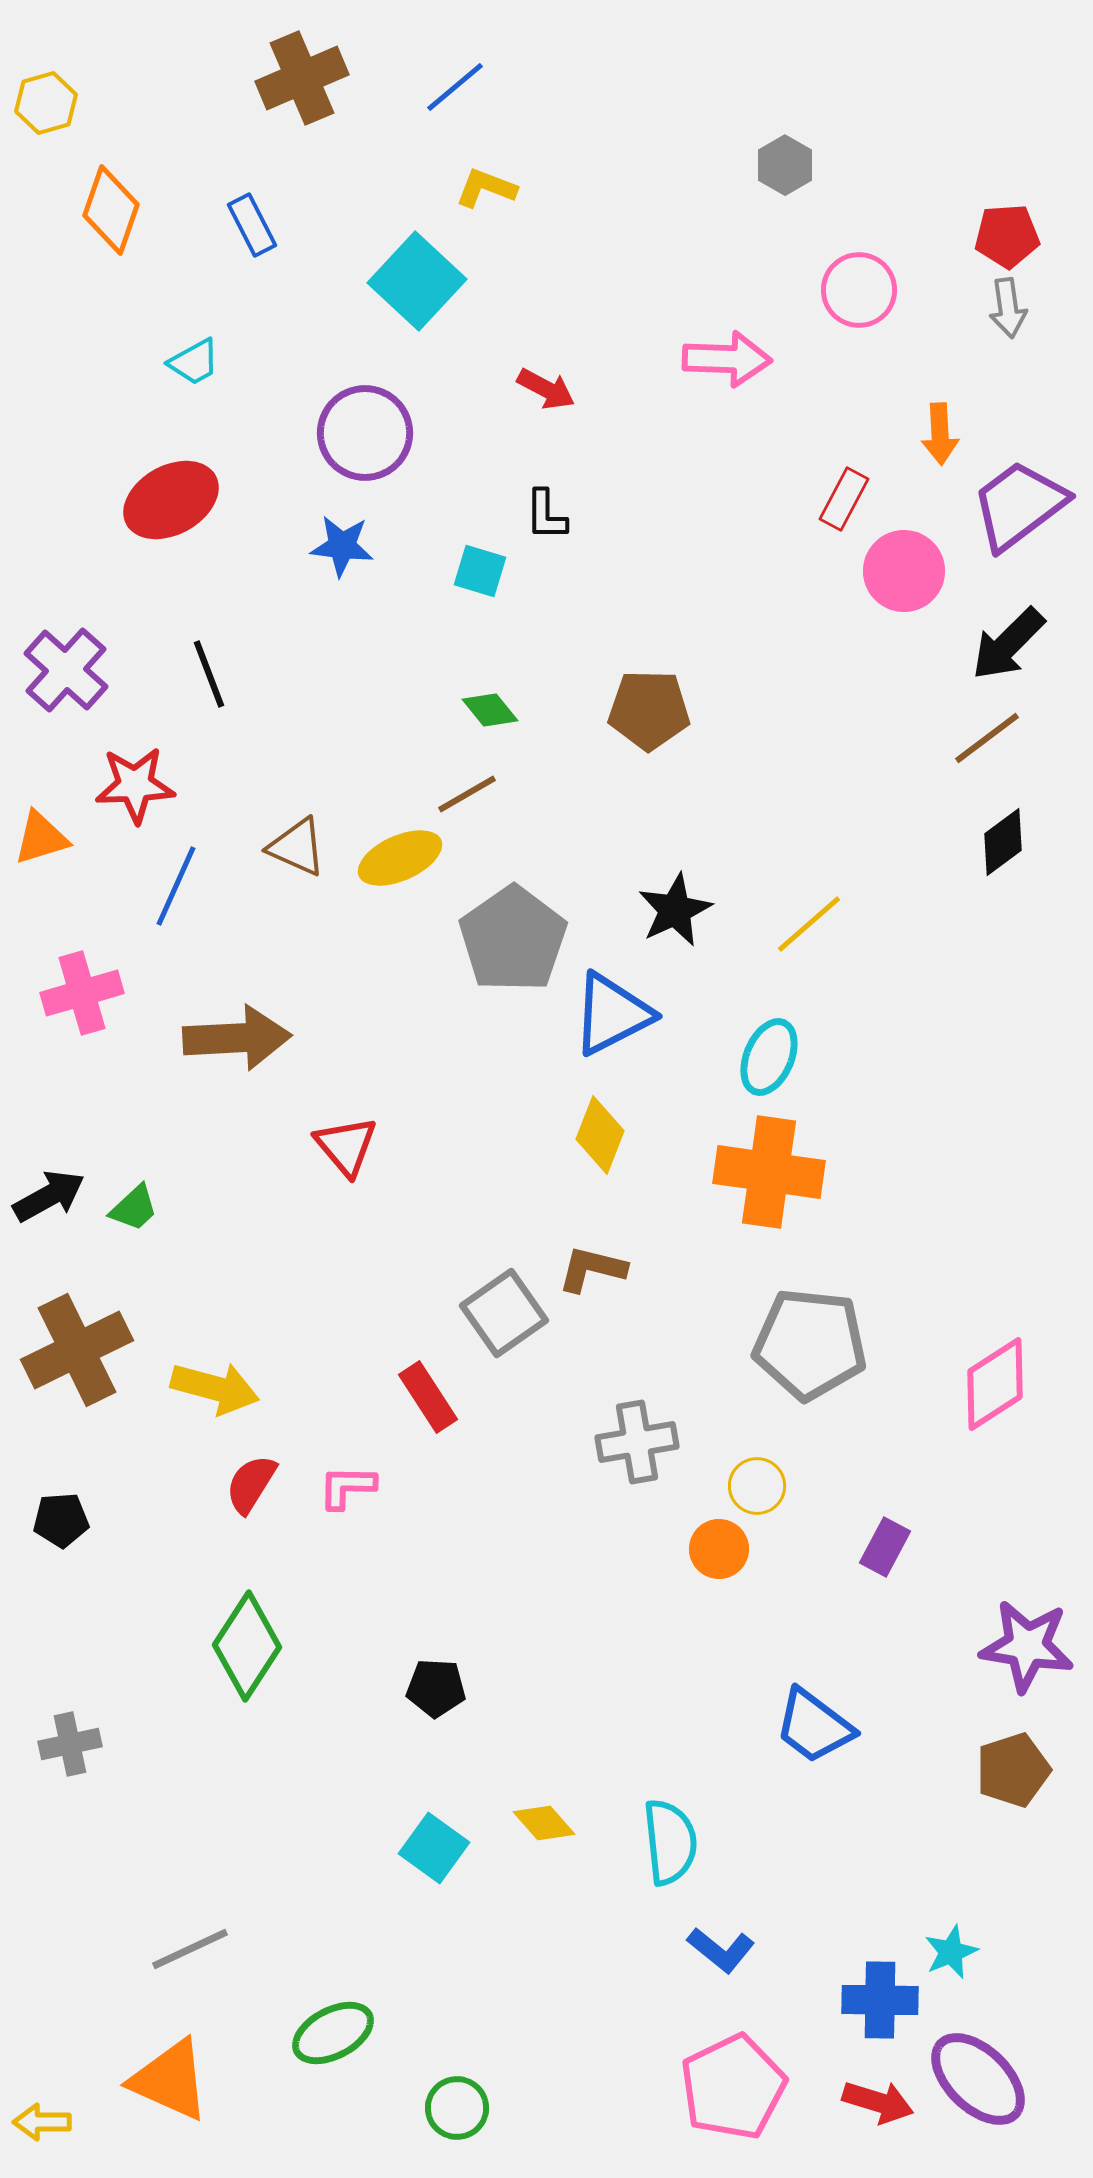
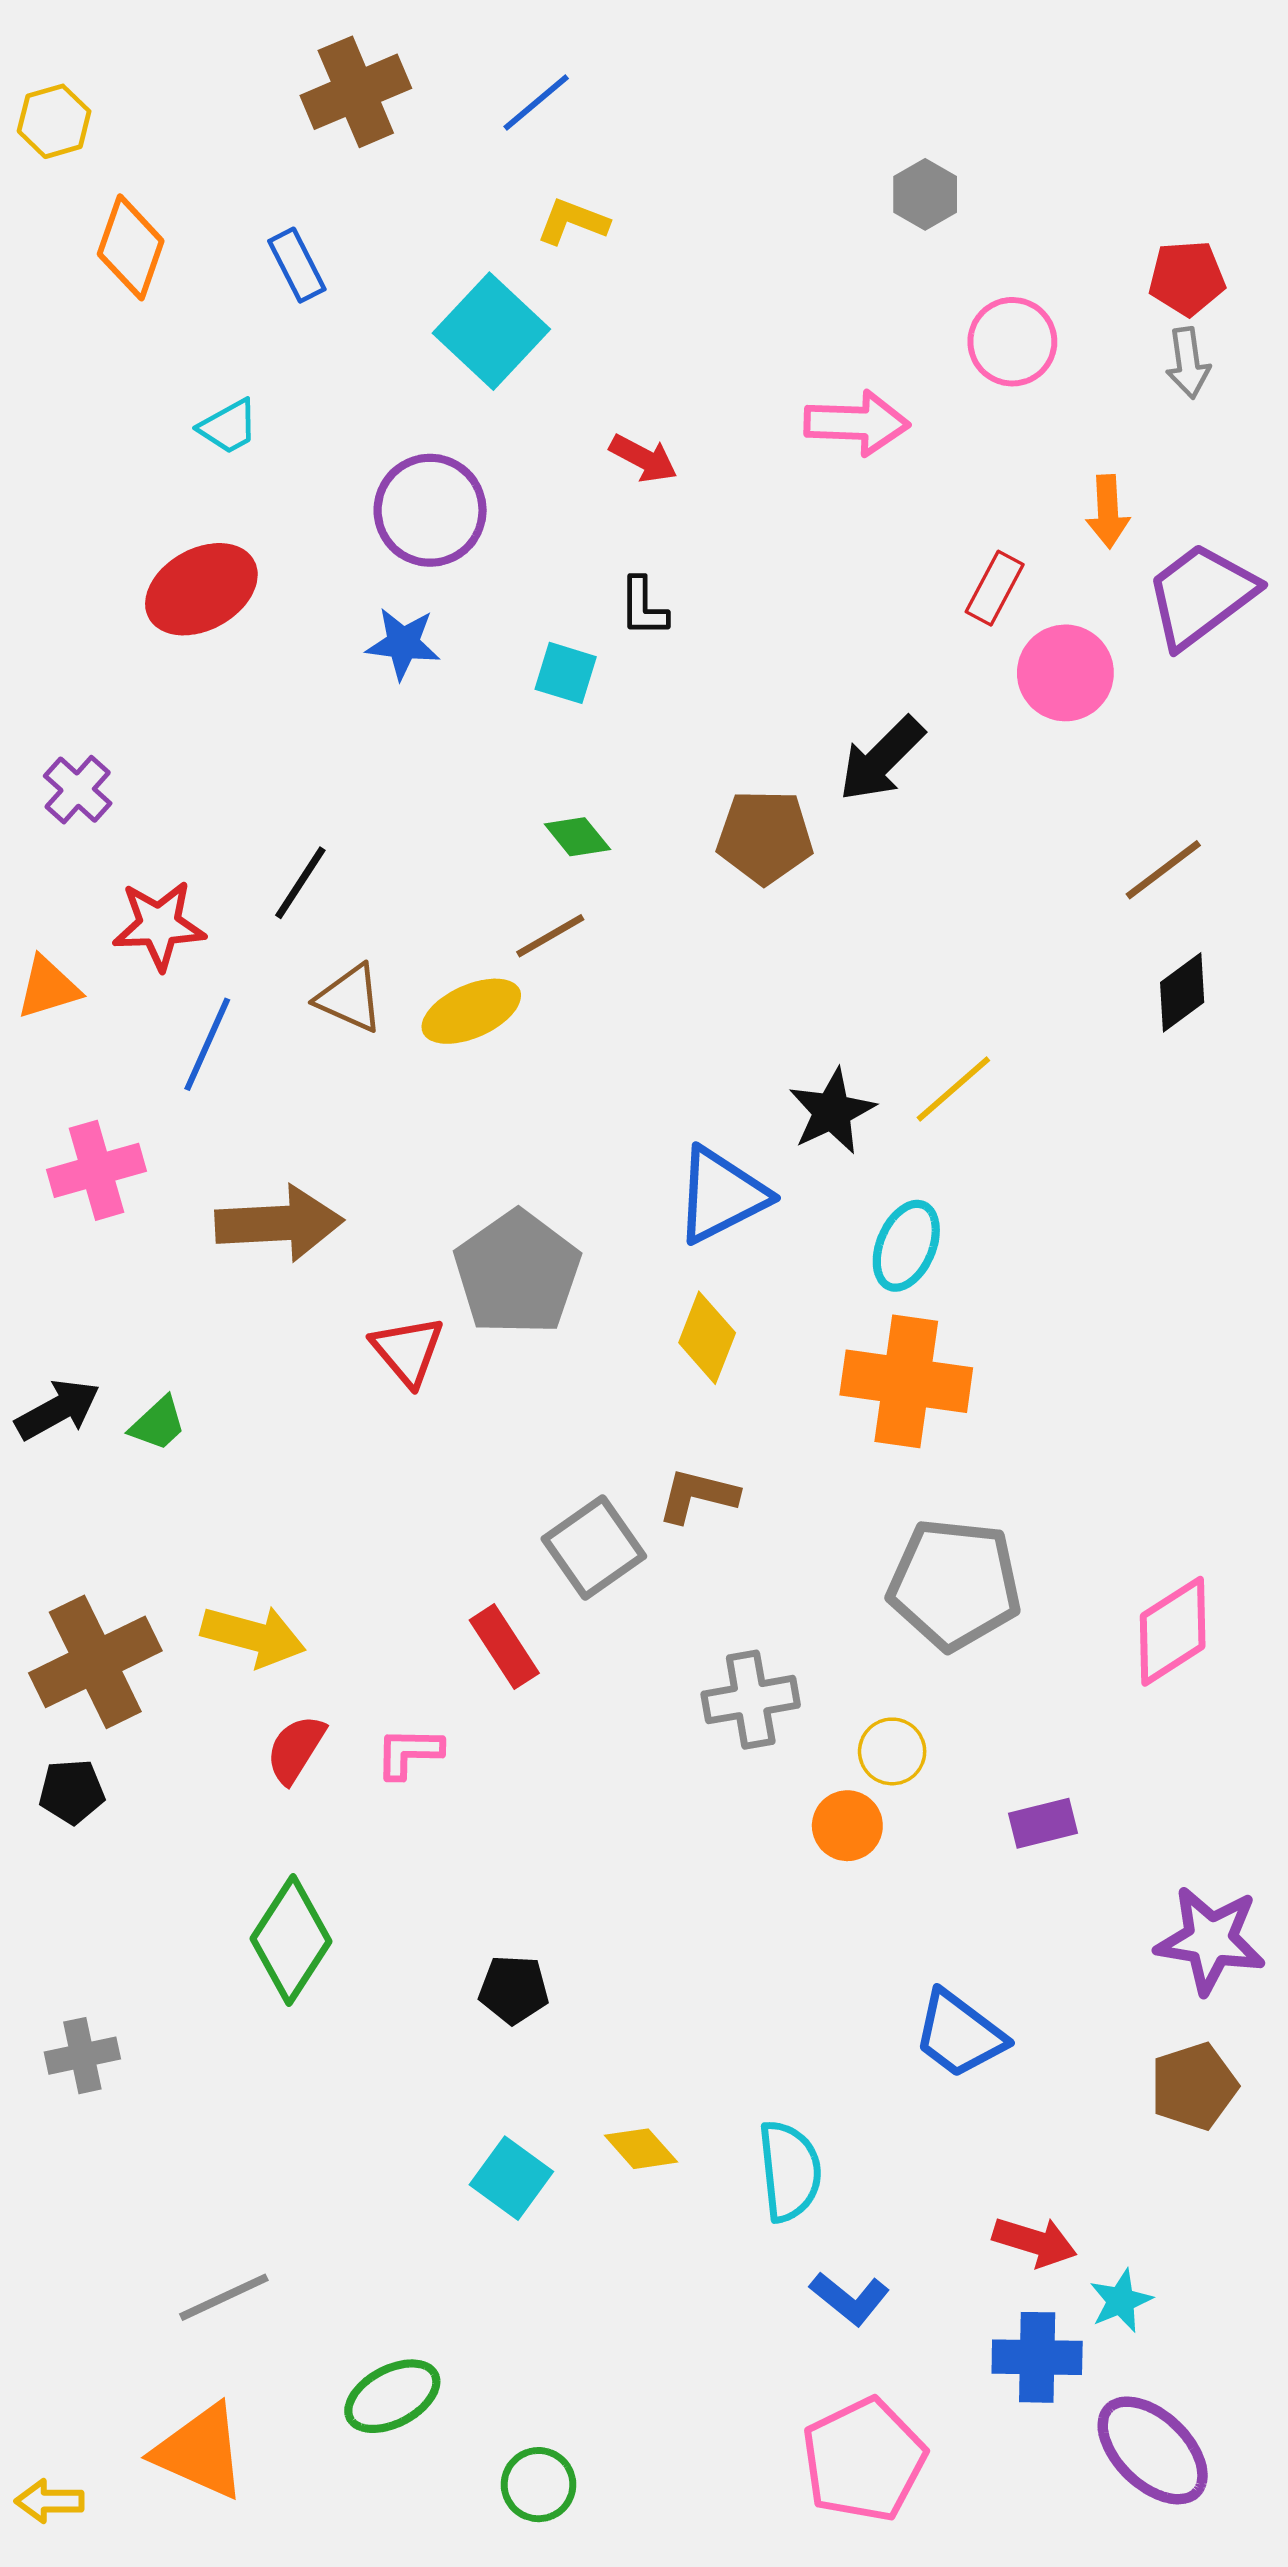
black arrow: (1008, 644) -> (882, 759), moved
purple cross: (66, 670) -> (78, 790), size x0.7
black line: (209, 674) -> (300, 883), moved, turned 54
black star: (675, 910) -> (832, 1111), moved
gray pentagon: (513, 939) -> (517, 1273), moved
brown cross: (77, 1350) -> (95, 1662), moved
purple rectangle: (885, 1547) -> (1043, 1823), turned 48
red arrow: (878, 2102) -> (1035, 2242), moved

